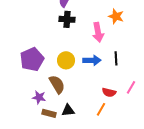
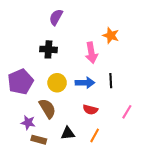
black cross: (67, 19) -> (48, 49), moved
red semicircle: (109, 92) -> (90, 110), moved
black triangle: (68, 110) -> (68, 133), moved

